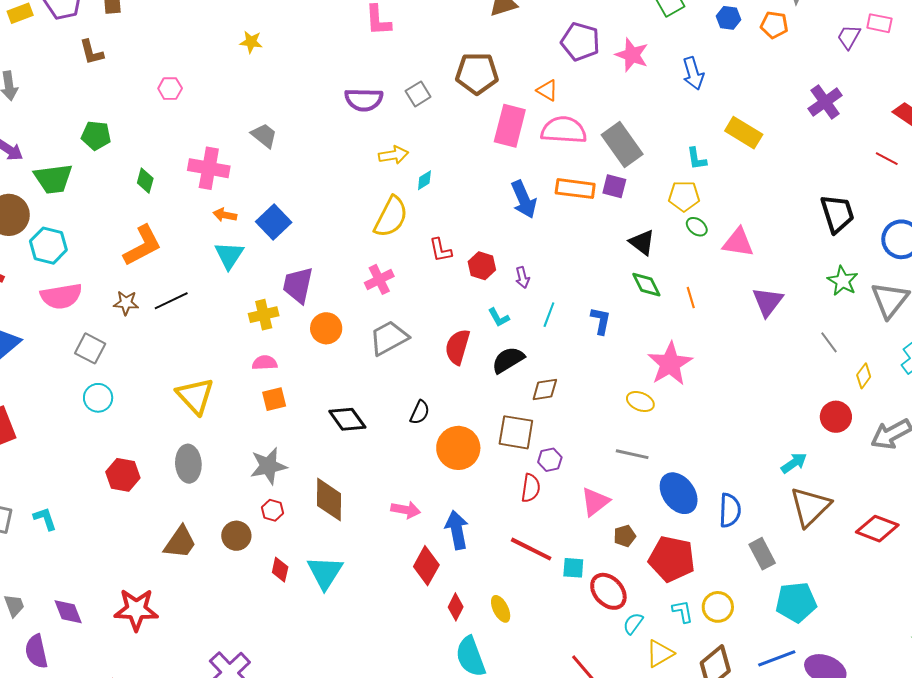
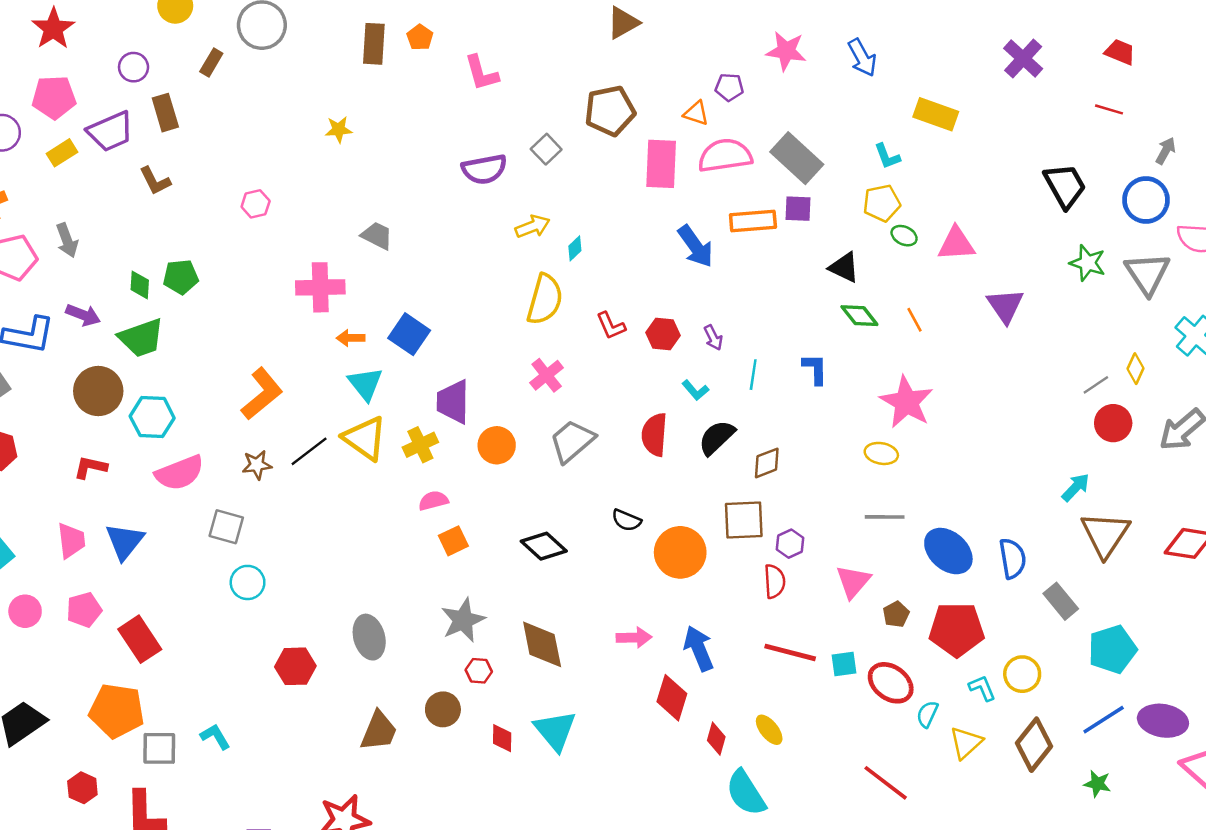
purple pentagon: (580, 42) -> (729, 87), moved, size x0.6
green diamond: (145, 181) -> (140, 285), moved
gray line: (829, 342) -> (1096, 385), moved, turned -75
yellow triangle: (195, 396) -> (365, 438), moved
black semicircle: (420, 412) -> (626, 520), turned 100

